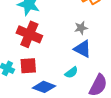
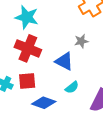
blue triangle: (83, 49) -> (64, 61), moved

